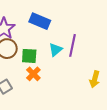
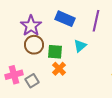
purple line: (72, 45) -> (96, 21), moved

